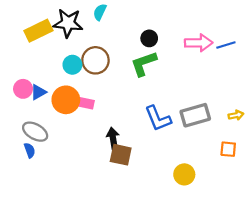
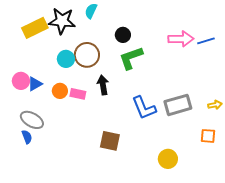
black circle: (149, 38) -> (123, 35), moved
orange circle: (66, 100) -> (60, 91), size x0.6
black arrow: (113, 138) -> (103, 85), moved

